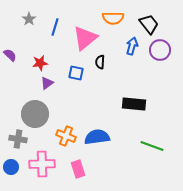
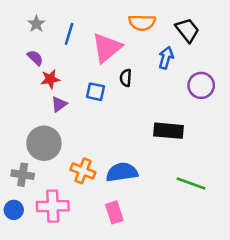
purple circle: (160, 50) -> (201, 85), moved
purple semicircle: (10, 55) -> (35, 58), moved
pink rectangle: (78, 169) -> (114, 212), moved

